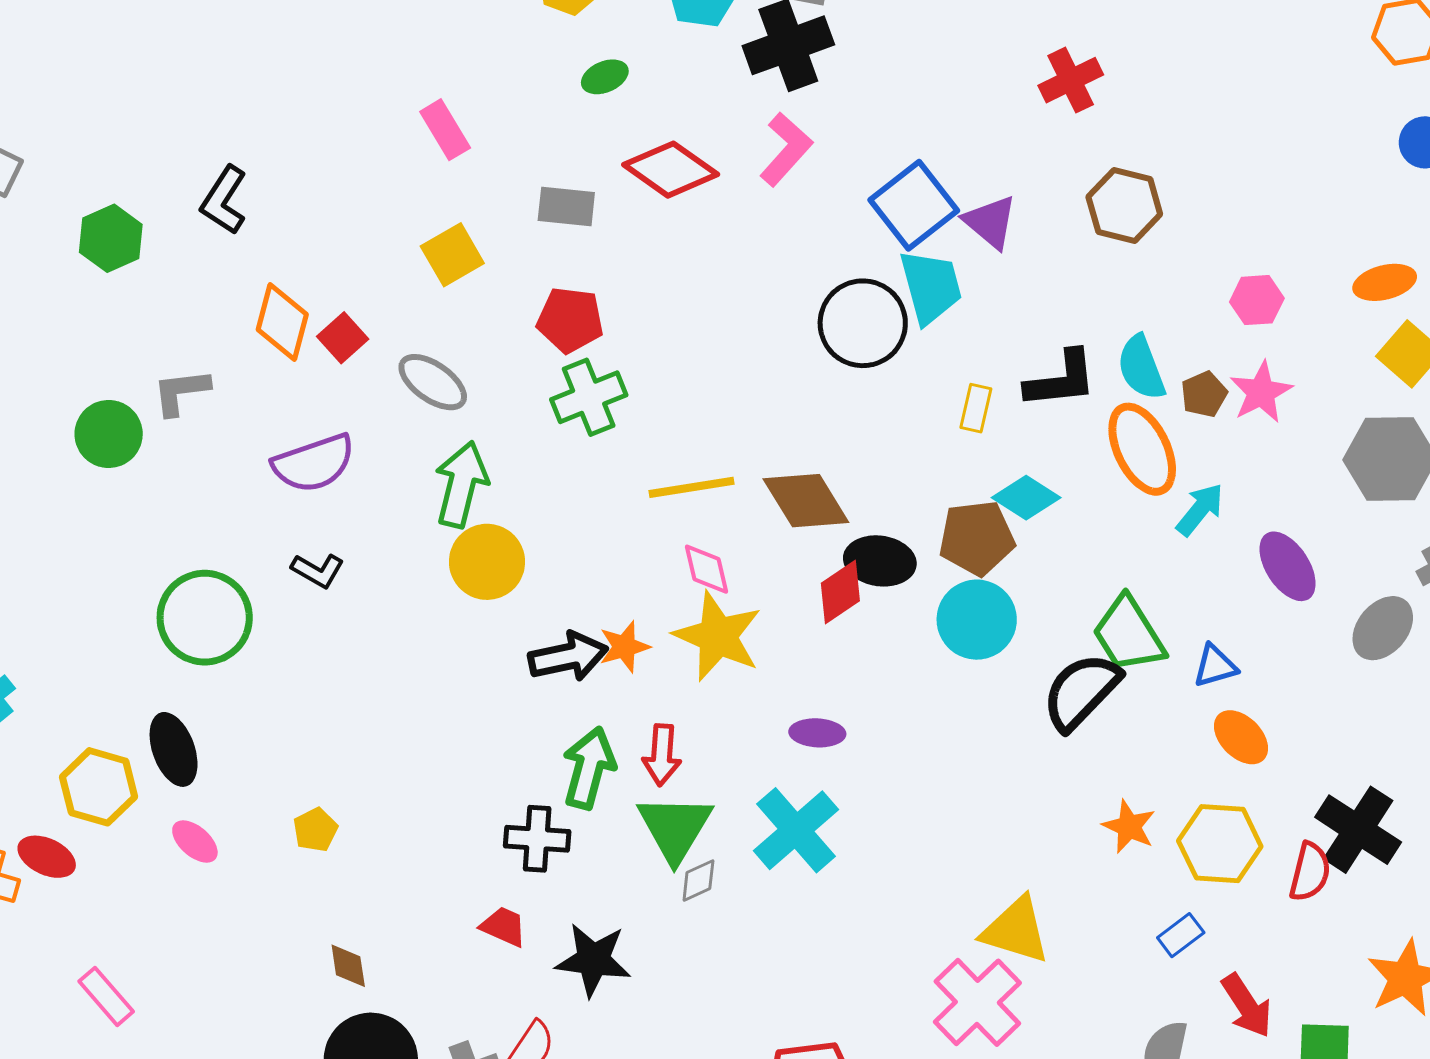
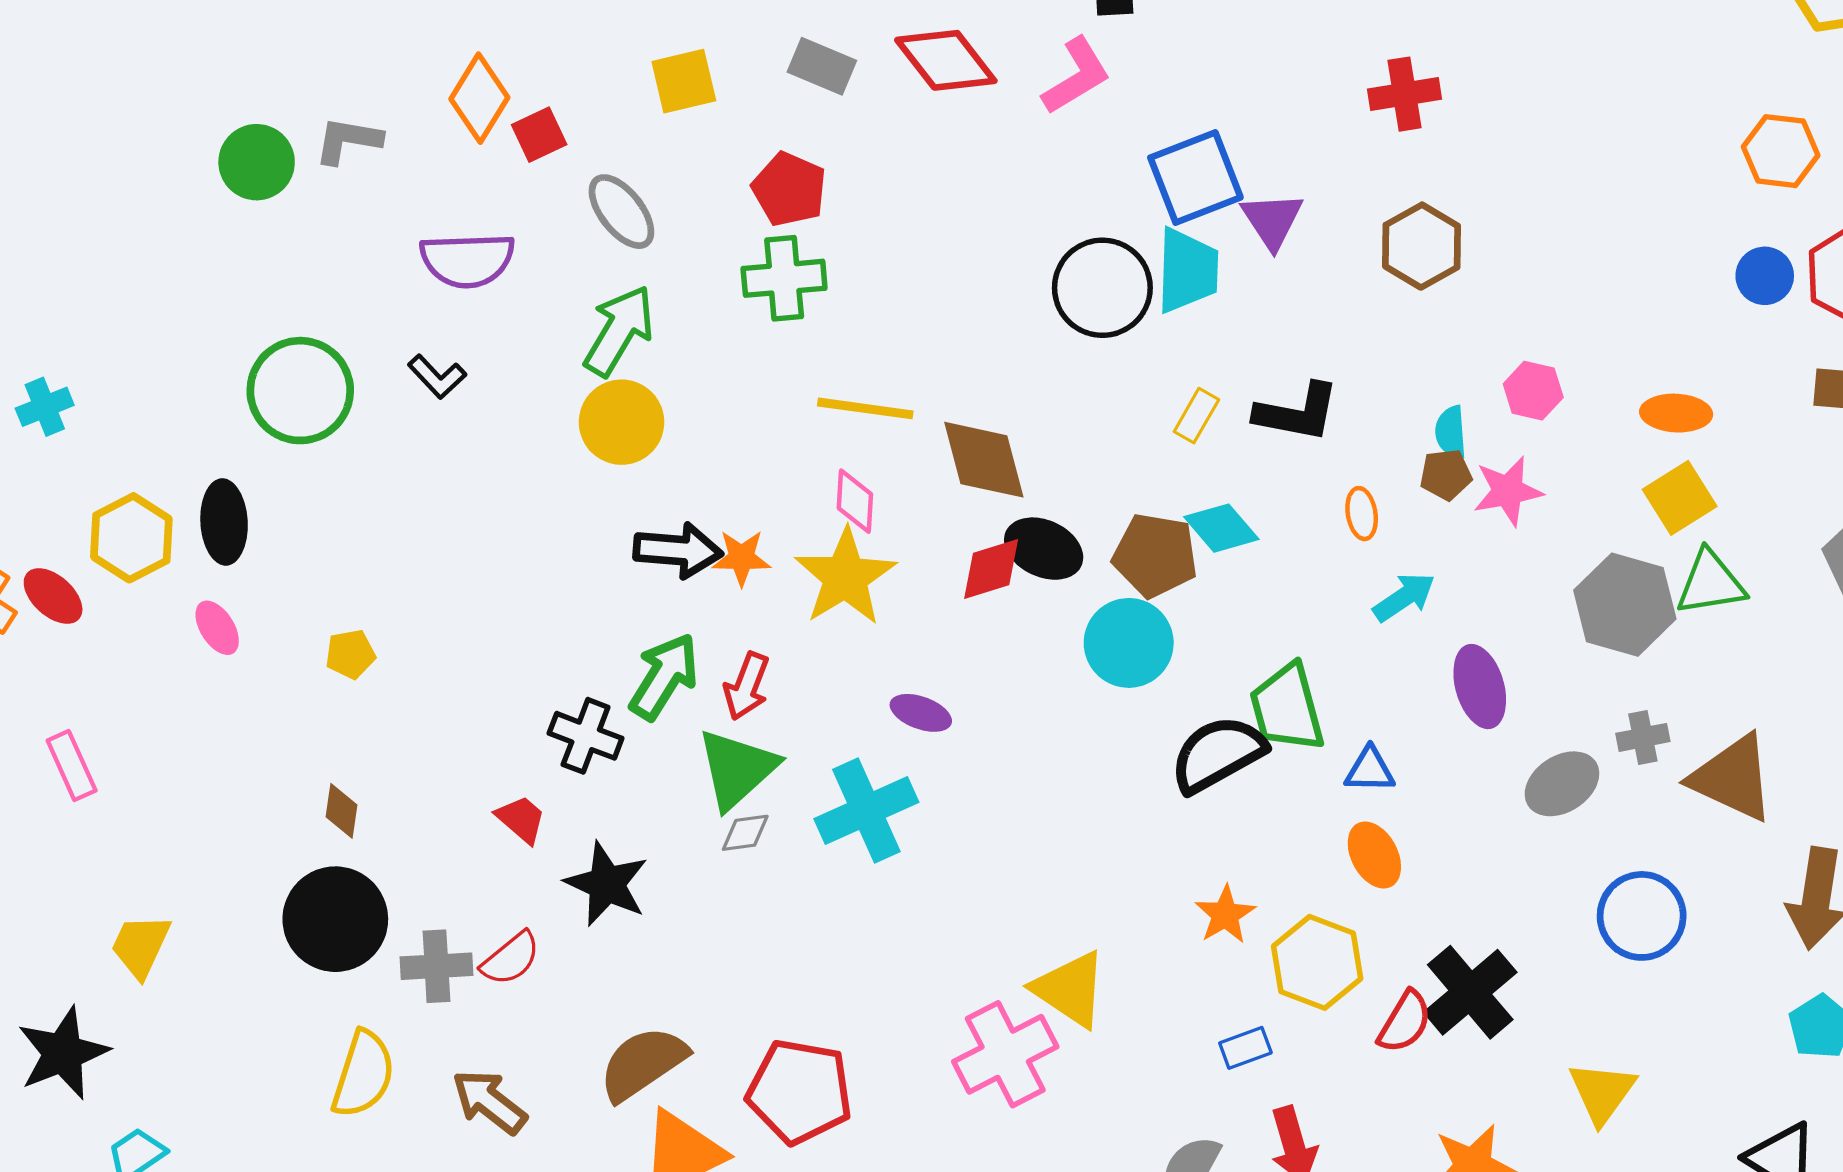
cyan semicircle: (1141, 368) -> (1451, 432), moved, size x0.7
orange ellipse: (1142, 449) -> (1362, 514), size x0.5

